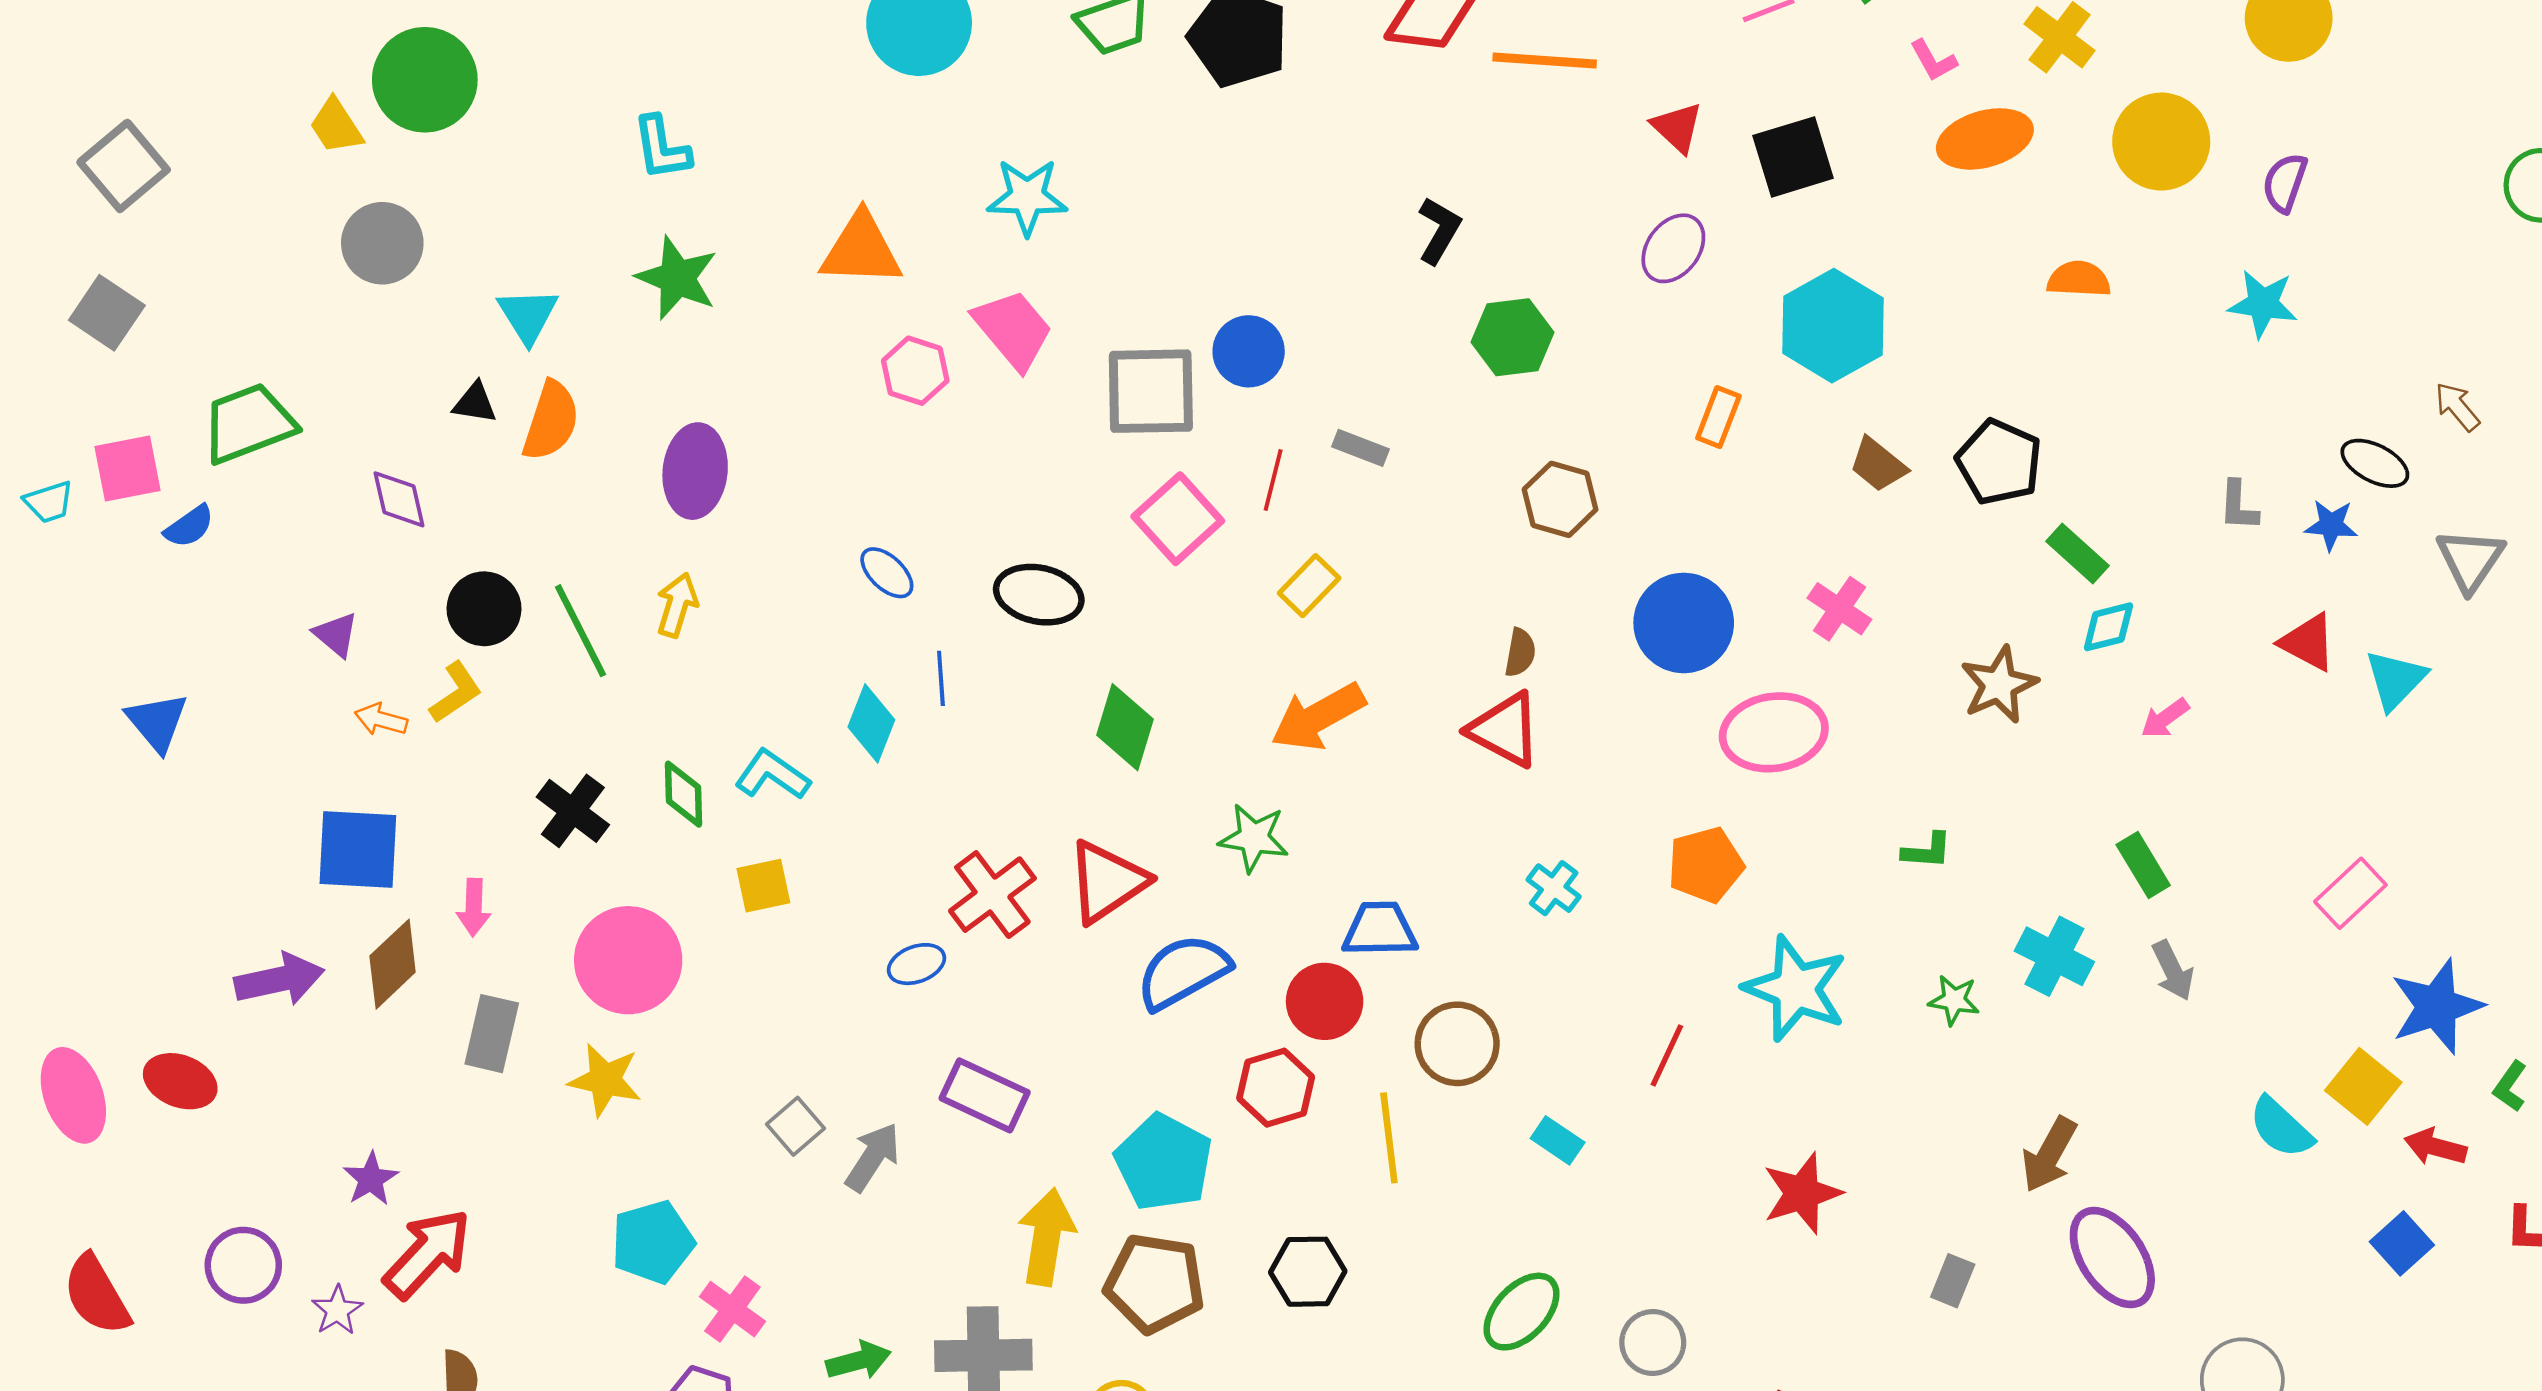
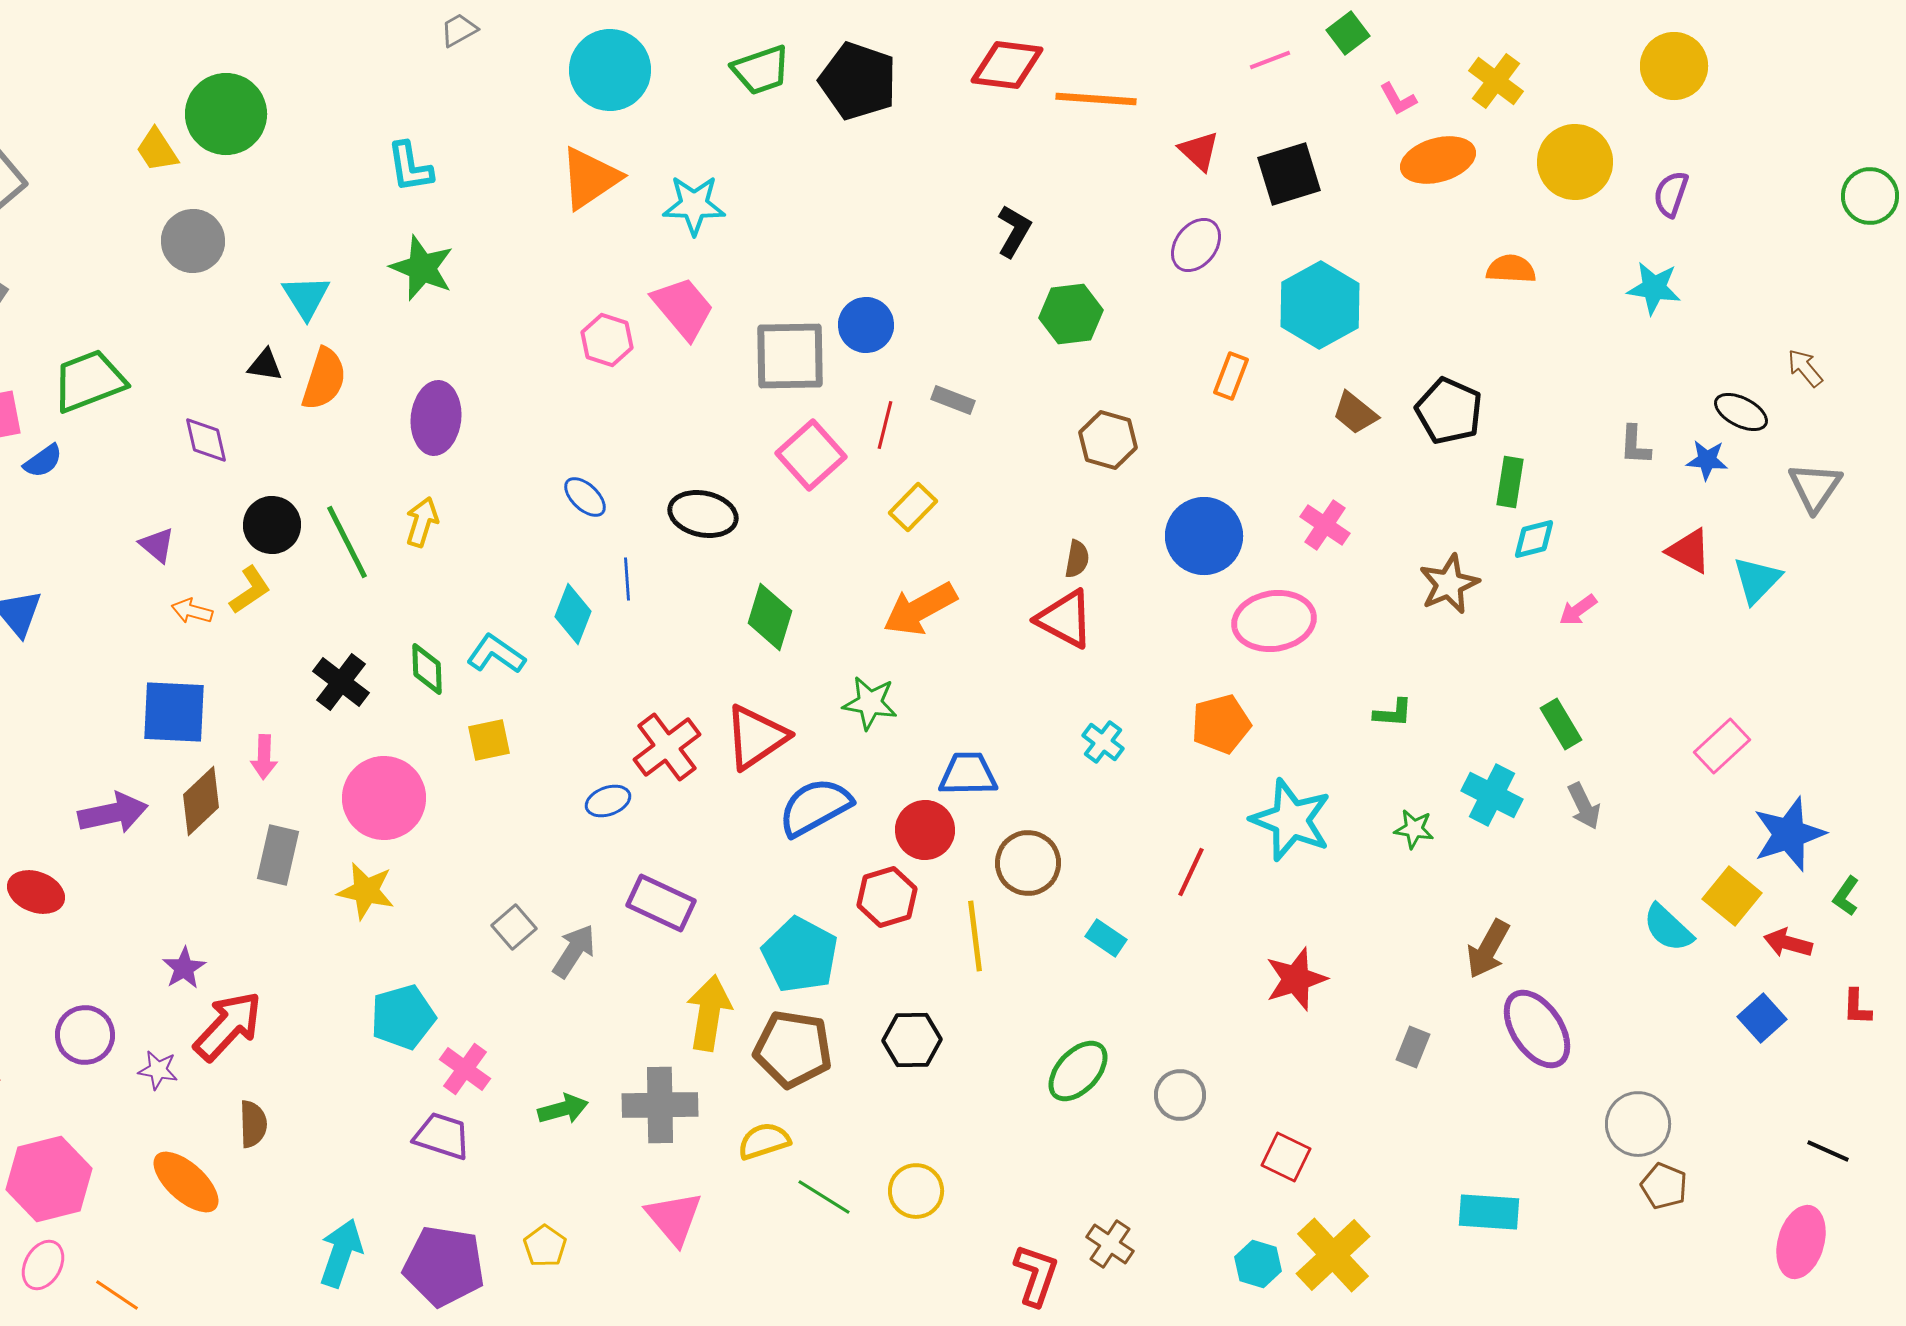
orange triangle: (861, 250) -> (590, 178), moved, turned -36
green rectangle: (2078, 553) -> (1510, 482), turned 57
purple star: (337, 1310) -> (158, 1070), turned -30

